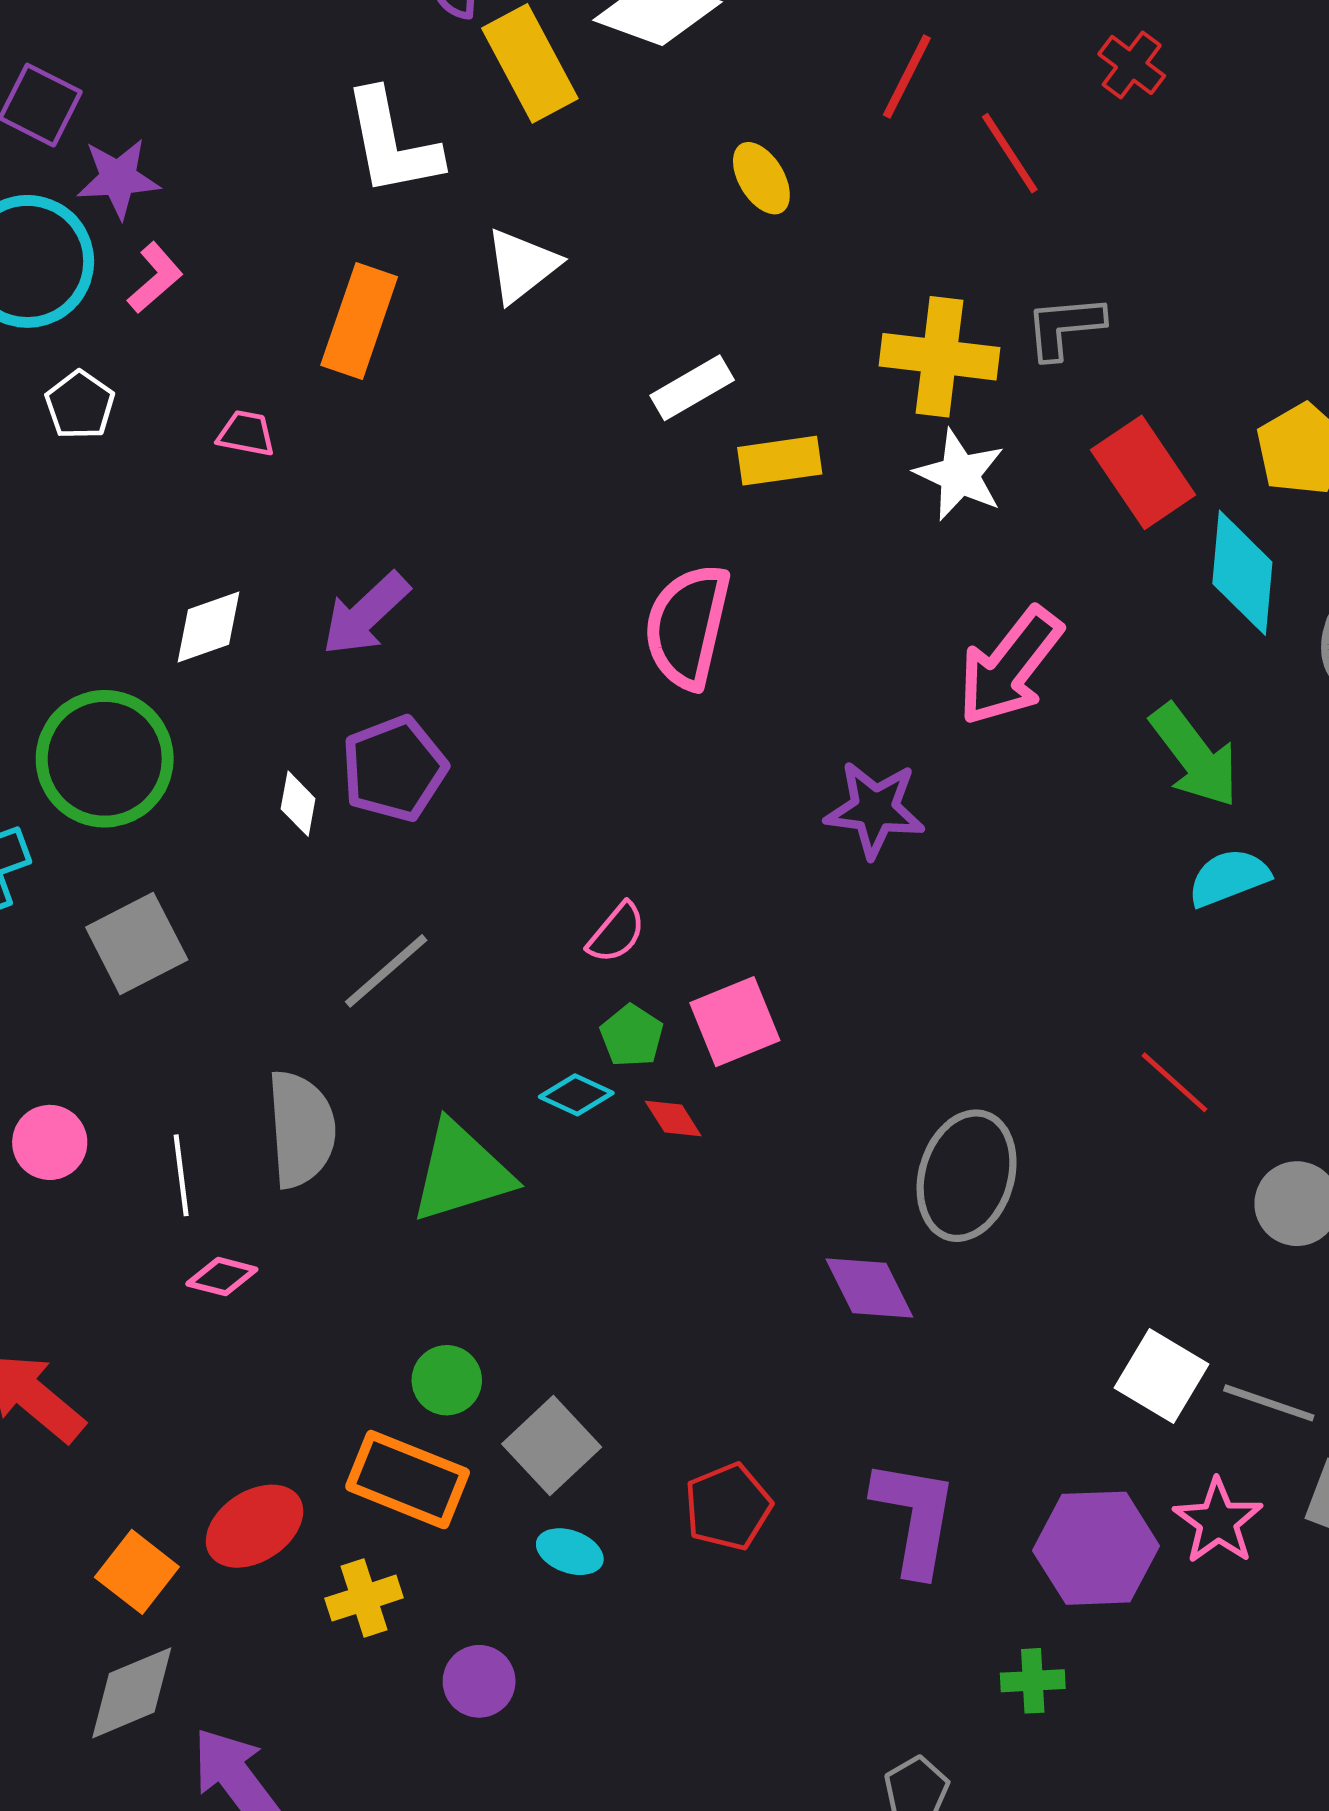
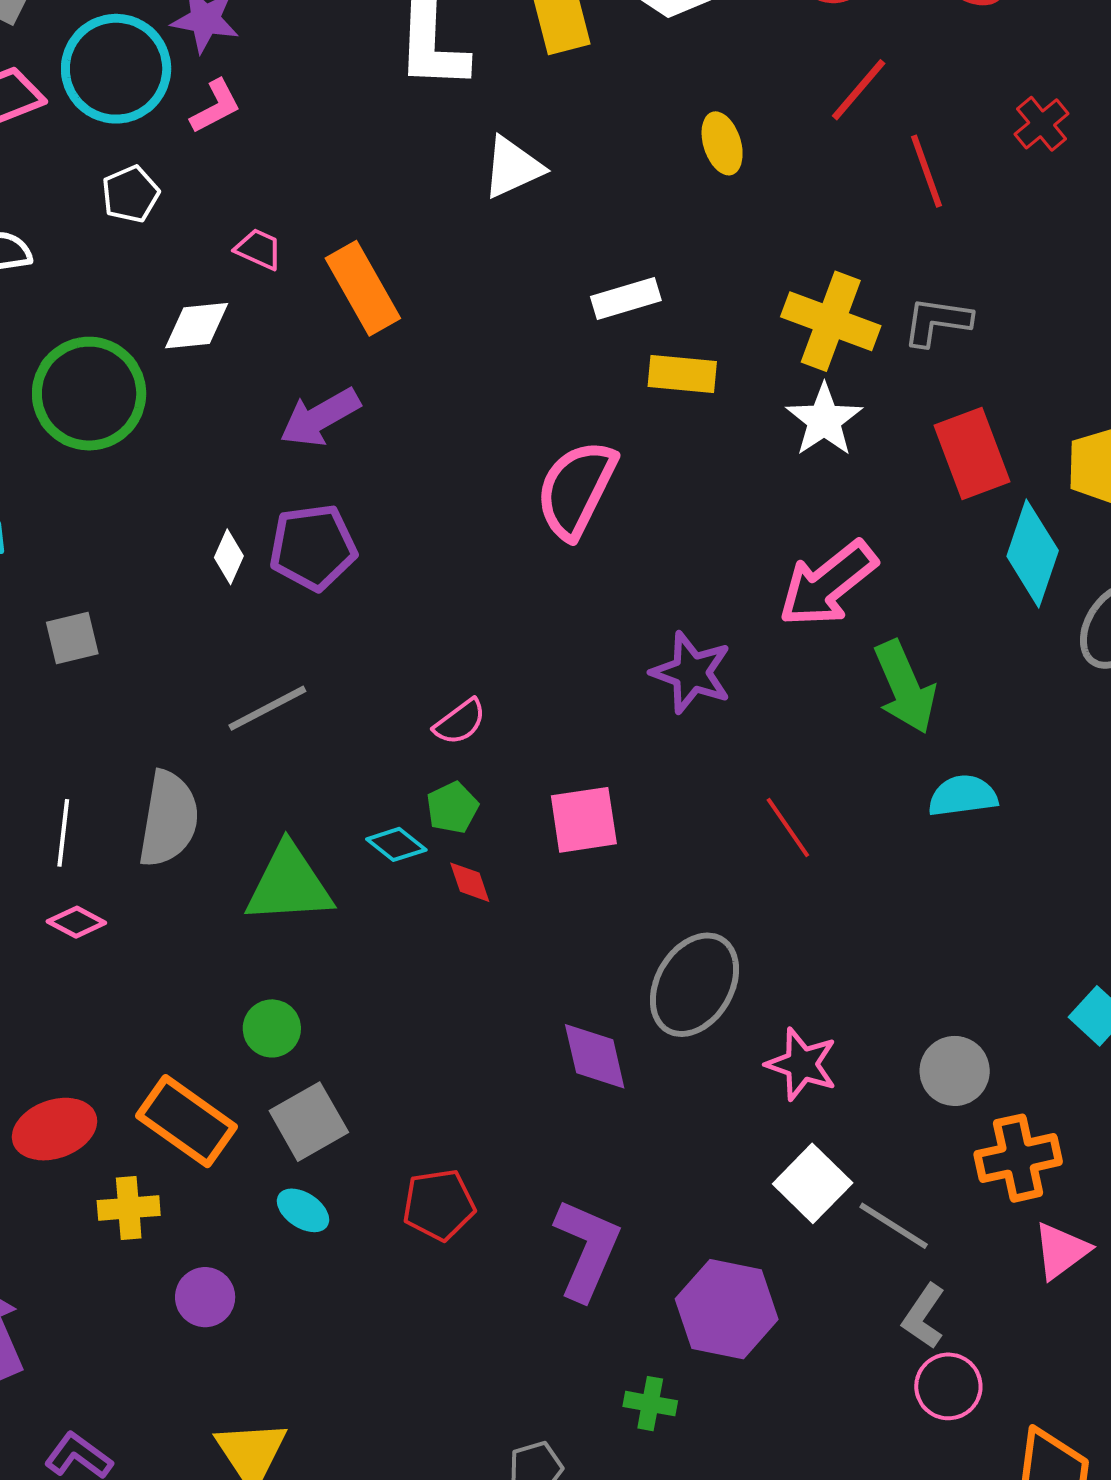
orange rectangle: (359, 321) -> (363, 288), moved, turned -62
white diamond: (209, 627) -> (197, 326), moved
green arrow: (1195, 756) -> (905, 687), moved
green circle: (105, 759) -> (89, 394), moved
gray square: (137, 943) -> (72, 638), size x0.7
pink square: (735, 1022) -> (584, 820), moved
red line: (1175, 1082) -> (788, 827), moved
green circle: (447, 1380) -> (272, 1028), moved
pink star: (1218, 1521) -> (802, 1064), moved, turned -30

